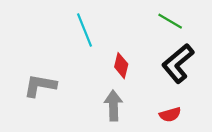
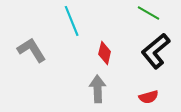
gray L-shape: (40, 86) -> (32, 50), moved, turned 48

